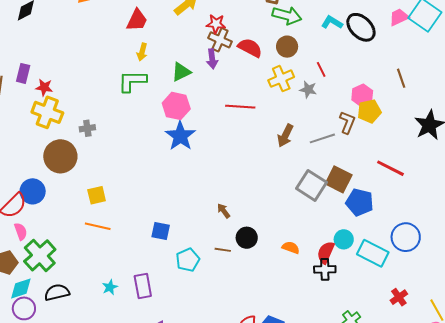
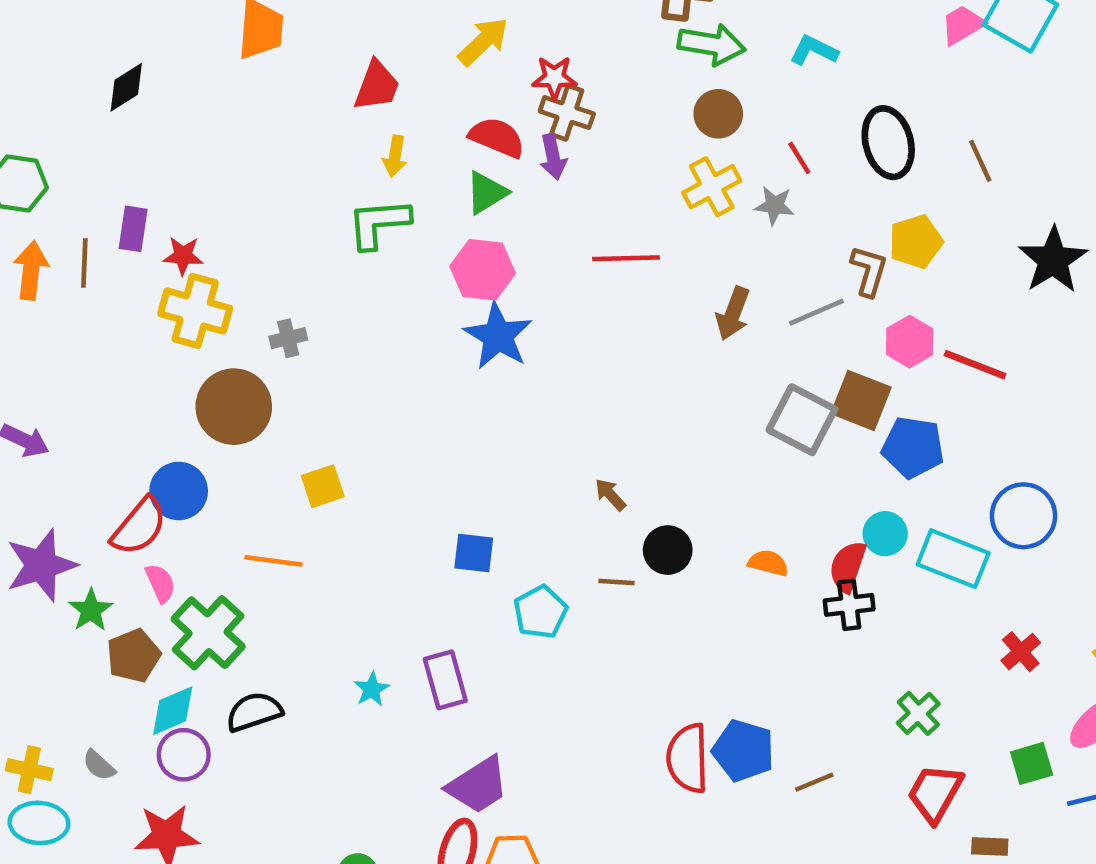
black ellipse: (361, 27) -> (888, 143), moved, turned 36
red semicircle: (250, 48) -> (497, 137), moved
pink hexagon: (362, 95) -> (910, 342), moved
orange line: (98, 226) -> (273, 561), moved

